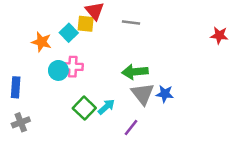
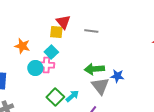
cyan square: (69, 33) -> (51, 52), moved
blue star: (165, 94) -> (117, 76), moved

